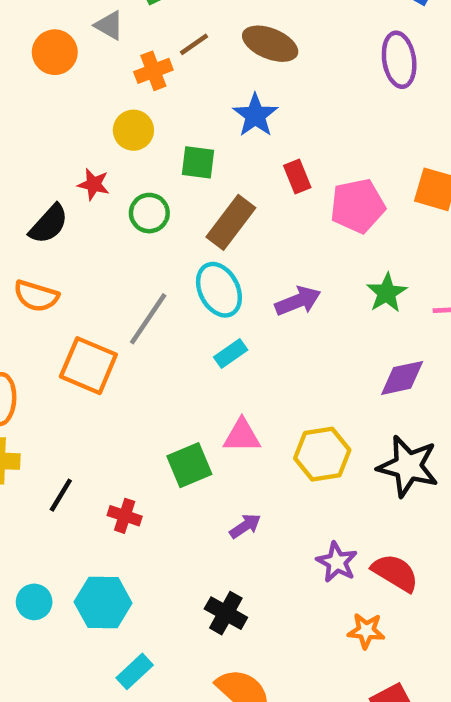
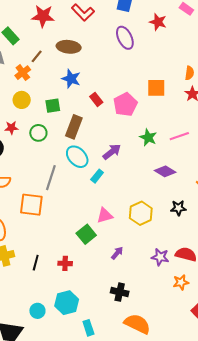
cyan rectangle: (231, 354) -> (97, 176), moved
purple diamond: (402, 378) -> (165, 171), turned 60
black star: (408, 466) -> (178, 208), size x0.6
cyan rectangle: (135, 671) -> (88, 328), turned -49

